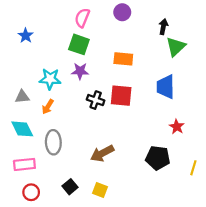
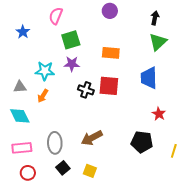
pink semicircle: (82, 18) -> (56, 16), moved
black arrow: (163, 27) -> (155, 18), moved
green square: (79, 44) -> (71, 40), turned -36
gray ellipse: (53, 142) -> (55, 143), moved

